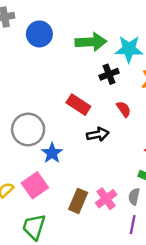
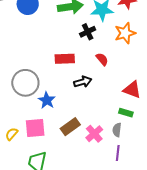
red rectangle: (78, 105) -> (65, 59), turned -30
pink square: (35, 185) -> (35, 128), turned 35
brown rectangle: (78, 201) -> (70, 127), moved, turned 36

